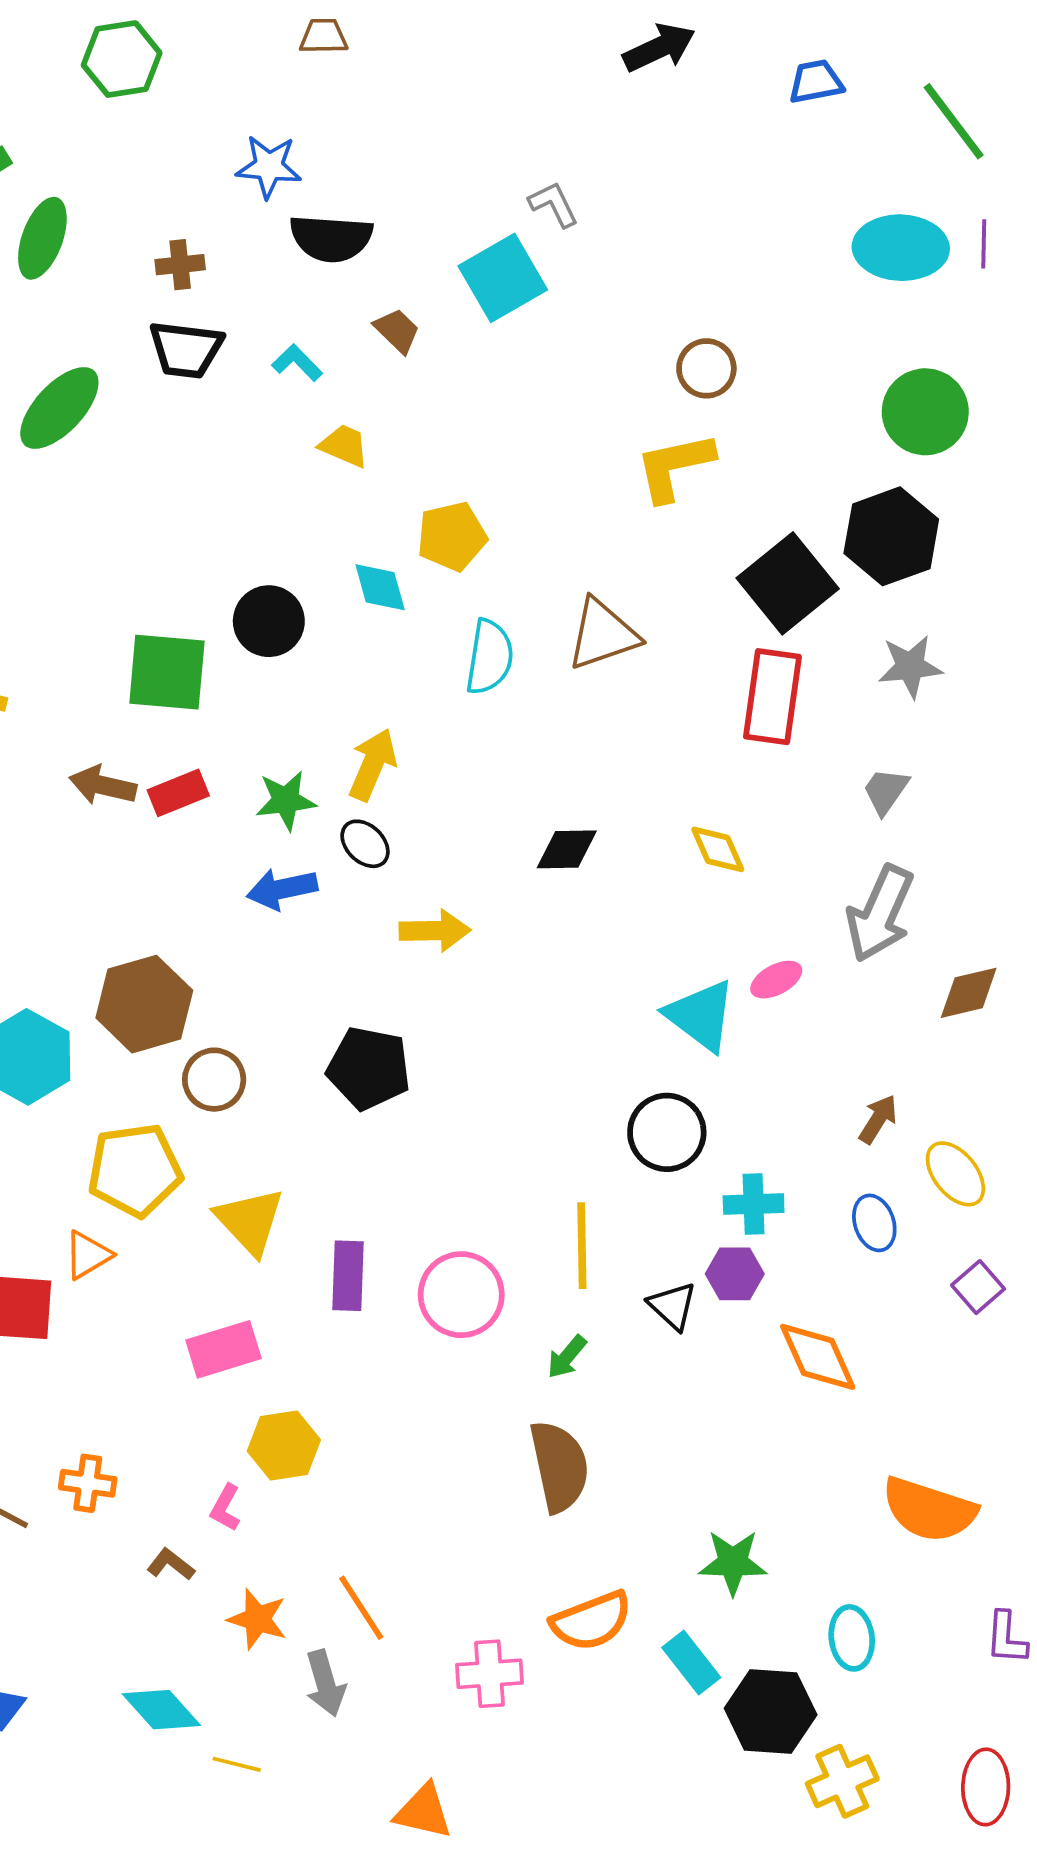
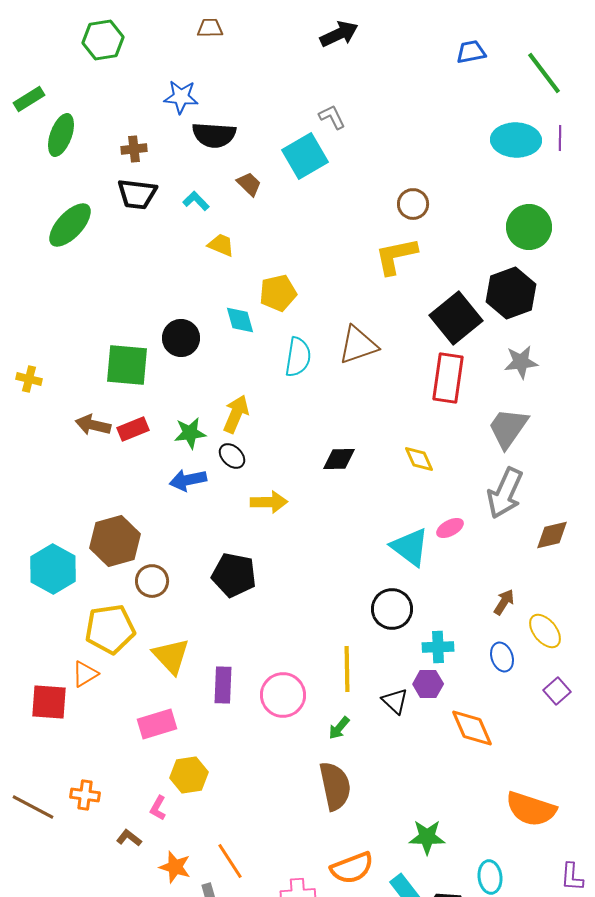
black arrow: (659, 48) -> (339, 34), moved
gray trapezoid: (886, 791) -> (508, 428), size x1.6

